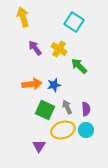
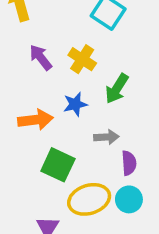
green arrow: (79, 66) -> (117, 89), turned -102
blue star: (54, 85) -> (75, 104), moved
gray arrow: (67, 107) -> (106, 137), moved, turned 112

